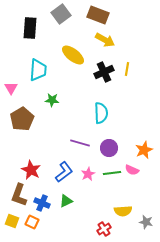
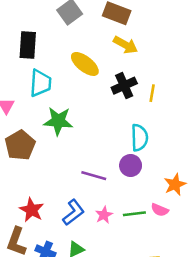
black rectangle: (30, 28) -> (28, 45), moved
yellow line: (127, 69) -> (152, 93), moved
green star: (52, 100) -> (58, 121), size x1.6
cyan semicircle: (101, 113) -> (139, 138), moved
purple circle: (109, 148) -> (131, 165), moved

